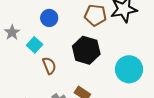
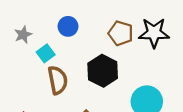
brown semicircle: (49, 66) -> (58, 80), size x1.4

